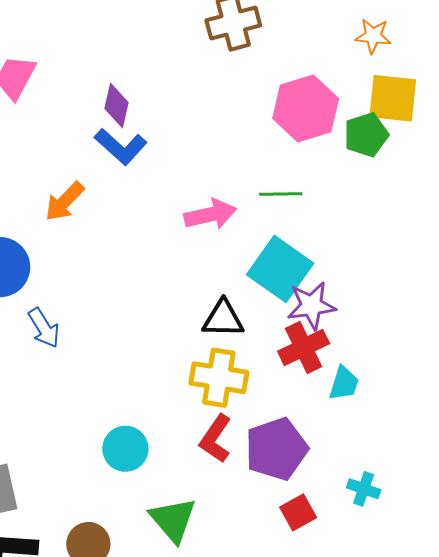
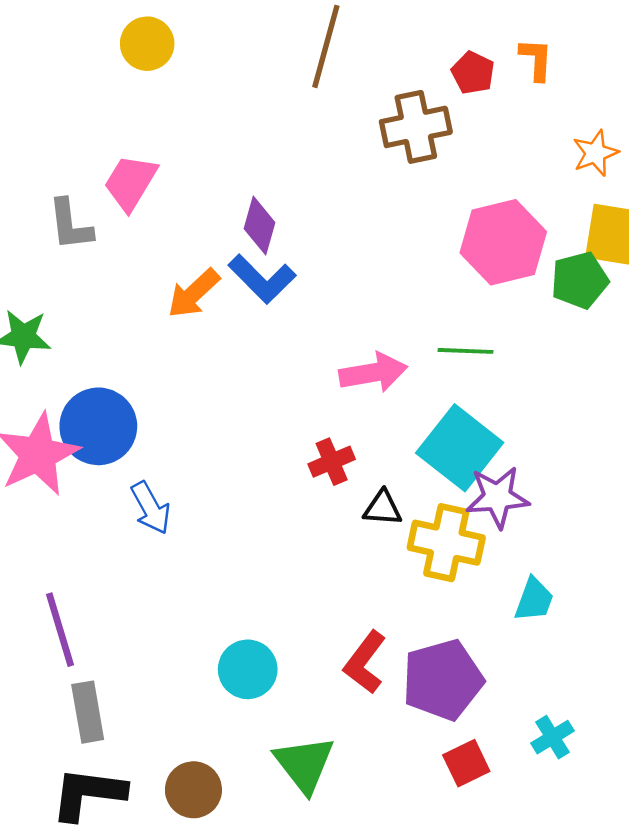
orange star: (373, 36) -> (595, 153), turned -30
orange arrow: (65, 201) -> (194, 293), moved
black triangle: (223, 319) -> (383, 508), size x0.7
red cross: (304, 347) -> (332, 462), moved, size x0.7
yellow cross: (219, 378) -> (446, 543), moved
cyan cross: (364, 489) -> (552, 737), turned 36

